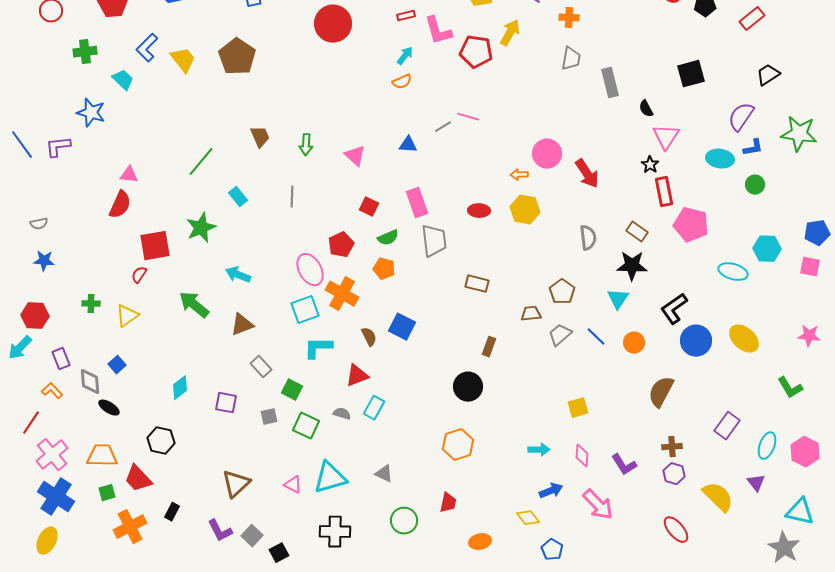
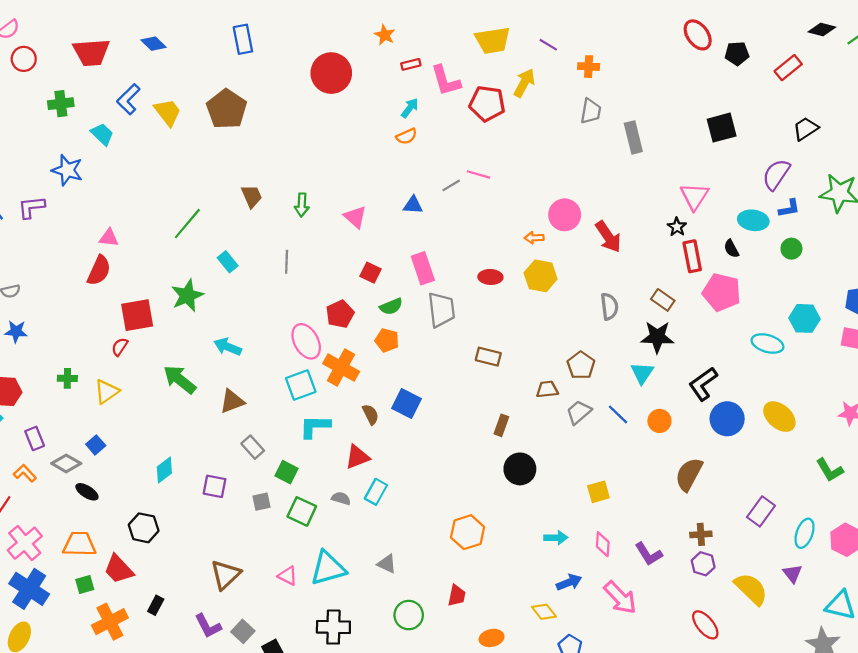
black semicircle: (646, 109) -> (731, 249), moved
gray diamond: (90, 382) -> (66, 463), turned -56
black circle: (468, 387) -> (520, 469), moved

